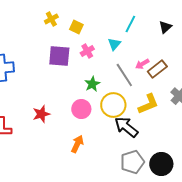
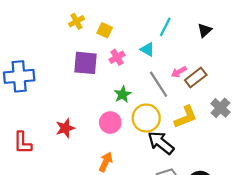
cyan triangle: (114, 44) -> (147, 49), turned -40

